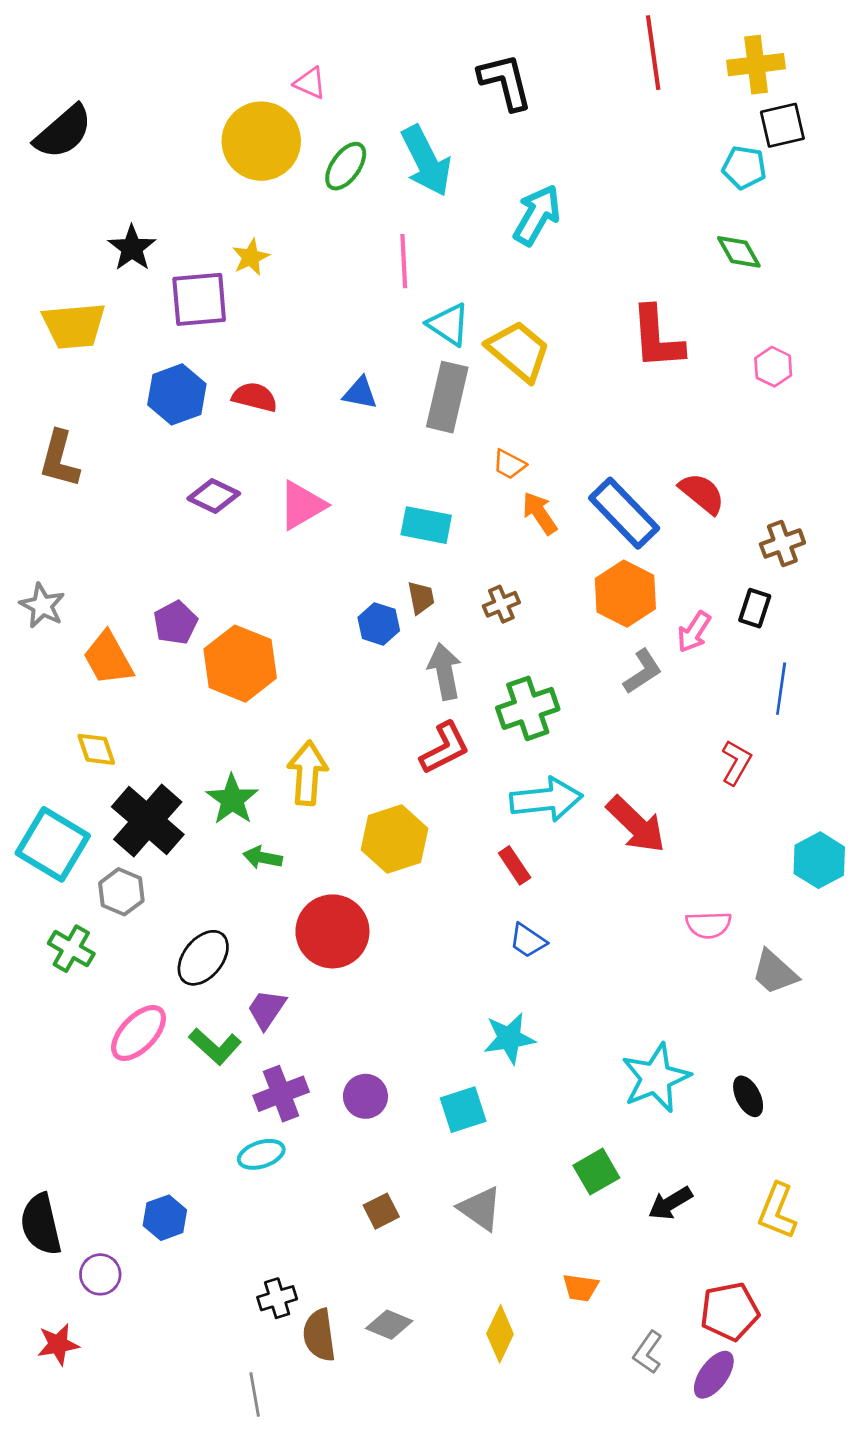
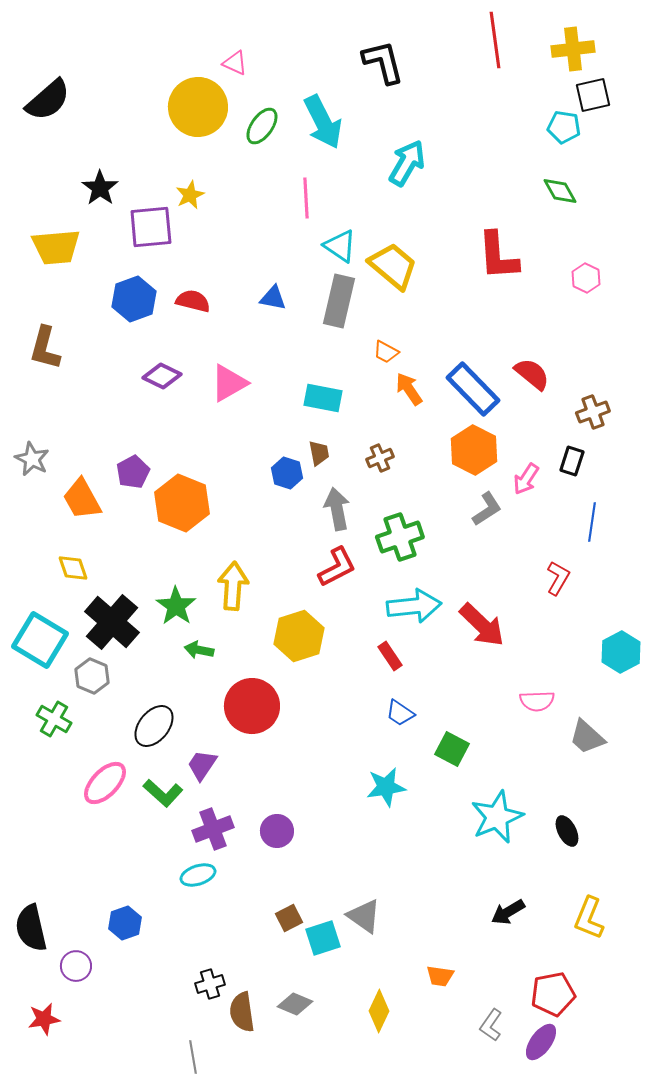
cyan square: (463, 1110) -> (323, 938), moved
green square: (596, 1172) -> (452, 749), moved, turned -32

